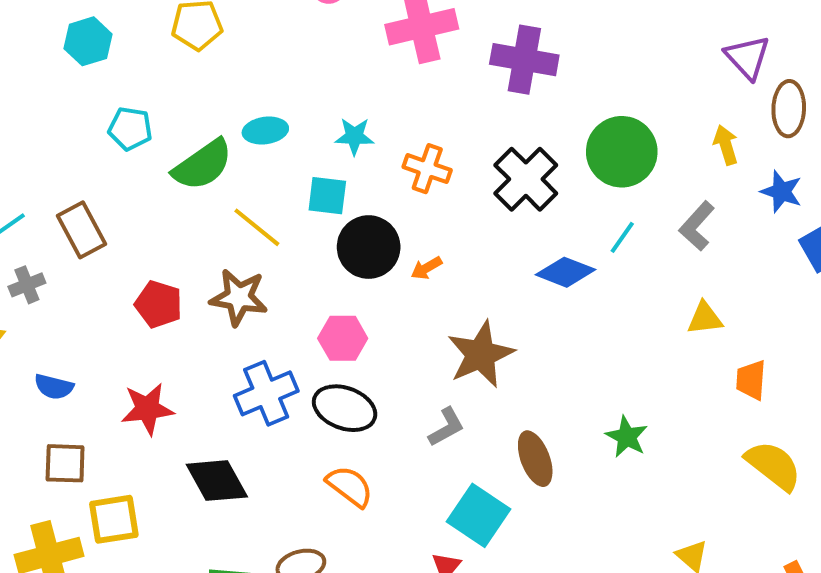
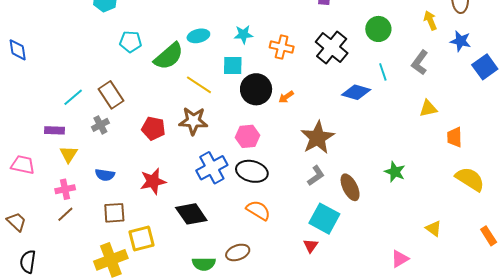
green circle: (622, 152) -> (378, 29), size x0.7
cyan line: (622, 237) -> (383, 72), turned -48
gray cross: (27, 285) -> (100, 125), moved
gray L-shape: (446, 427) -> (316, 176), moved

